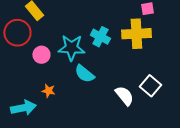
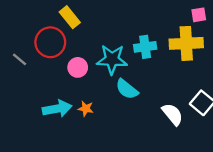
cyan cross: (100, 37) -> (145, 47), turned -36
cyan arrow: (23, 108) -> (57, 109), moved

